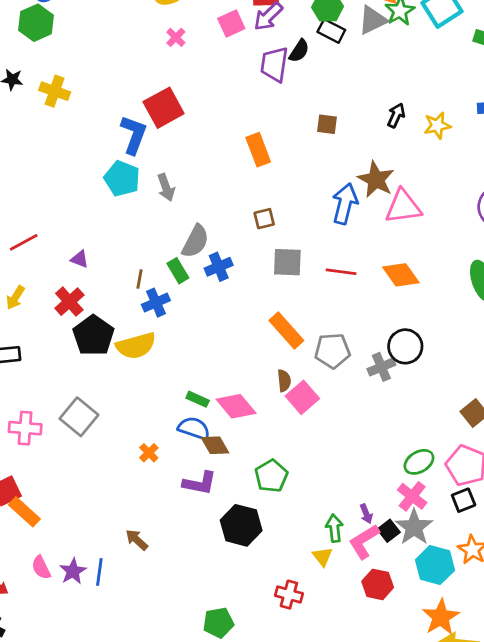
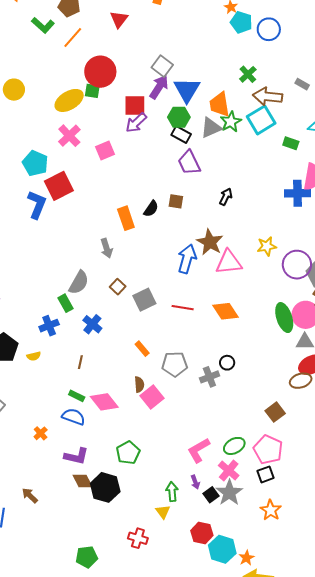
pink square: (231, 23) -> (105, 151), moved
pink cross: (176, 37) -> (69, 136), size x1.6
black semicircle: (299, 51) -> (151, 209), moved
purple trapezoid: (274, 64) -> (189, 163), moved, turned -36
yellow star: (437, 125) -> (267, 246), moved
cyan pentagon: (122, 179) -> (35, 163), moved
gray arrow: (166, 187) -> (107, 248), moved
brown square: (264, 219) -> (118, 287), moved, turned -35
gray square: (287, 262) -> (144, 300), turned -30
blue cross: (219, 267) -> (92, 324), moved, turned -30
brown line: (140, 279) -> (80, 362), moved
orange rectangle: (286, 330) -> (142, 349), size x0.6
yellow semicircle: (136, 346) -> (34, 356), size x0.5
black circle: (405, 346) -> (227, 363), size x0.6
brown diamond: (215, 445) -> (83, 481), moved
pink L-shape: (364, 542) -> (199, 450), moved
cyan hexagon: (435, 565) -> (222, 549), moved
orange star: (441, 617) -> (246, 558), size x0.6

